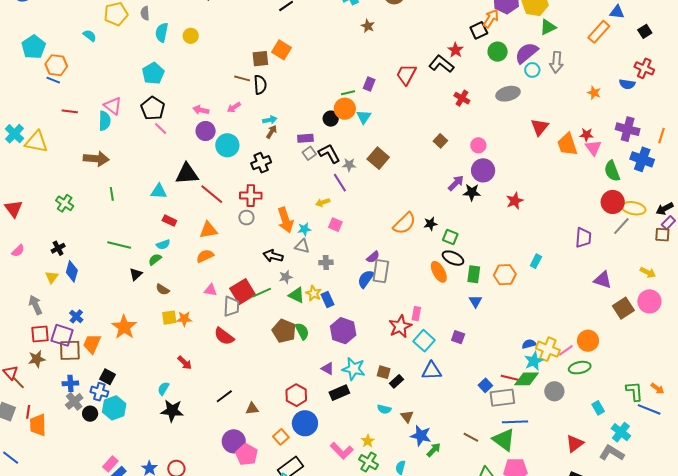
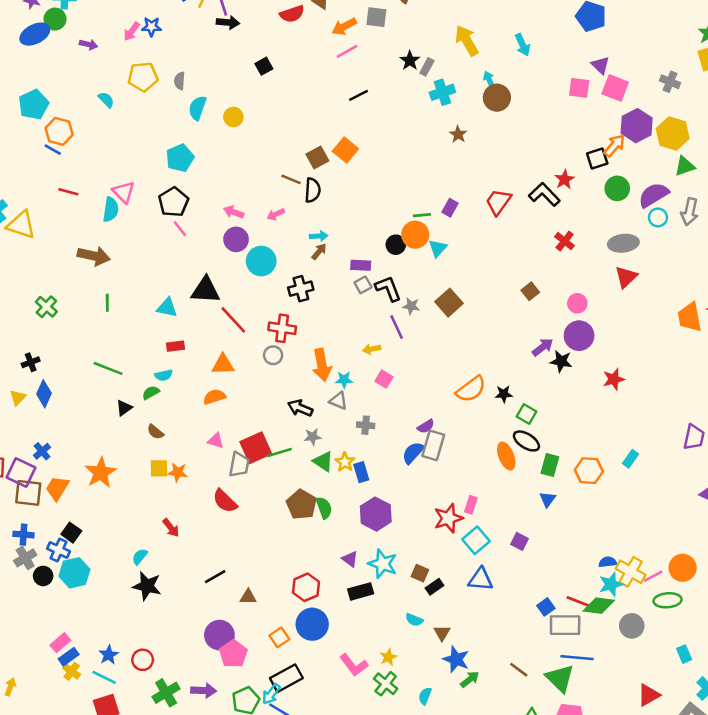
brown square: (260, 59) -> (317, 157), turned -30
red triangle: (540, 127) -> (626, 277), moved
red rectangle: (169, 221) -> (176, 346), turned -40

